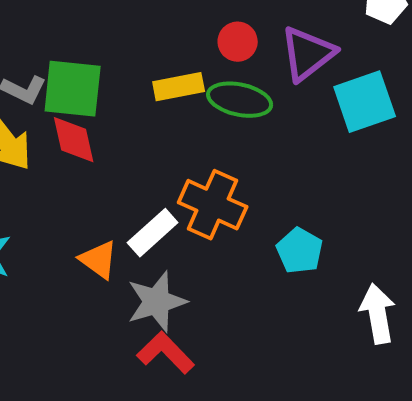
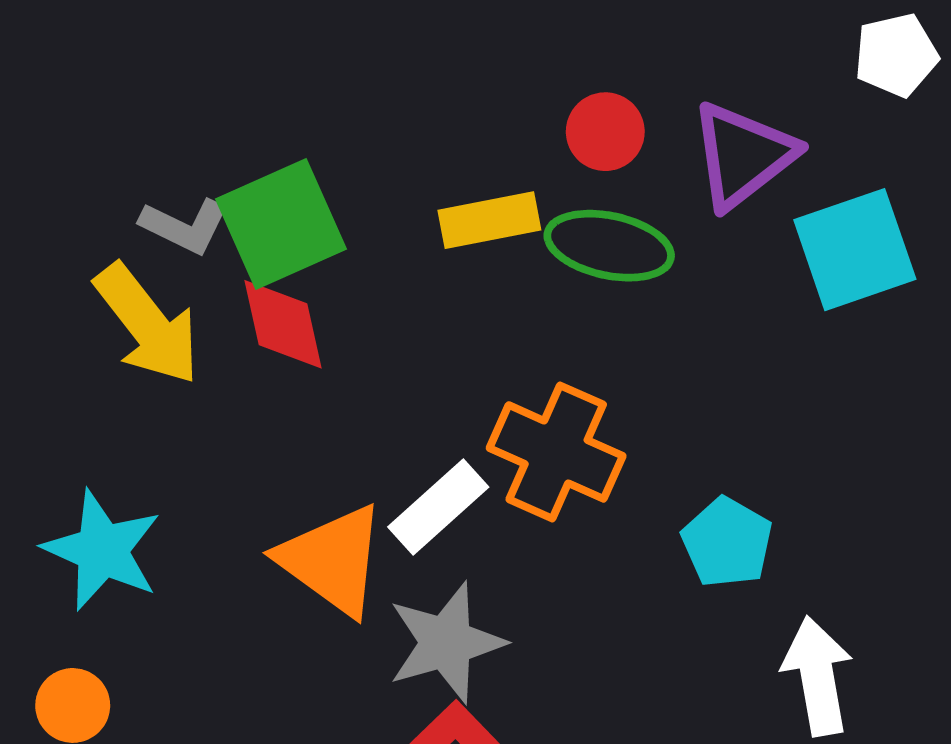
green square: (73, 89) -> (281, 224), turned -30
orange triangle: (99, 260) -> (332, 560), size x1.5
white arrow: (378, 314) -> (817, 676), moved

